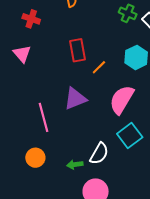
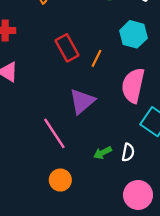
white semicircle: (99, 154) -> (128, 152), size x0.7
green arrow: (75, 165) -> (103, 153), moved

